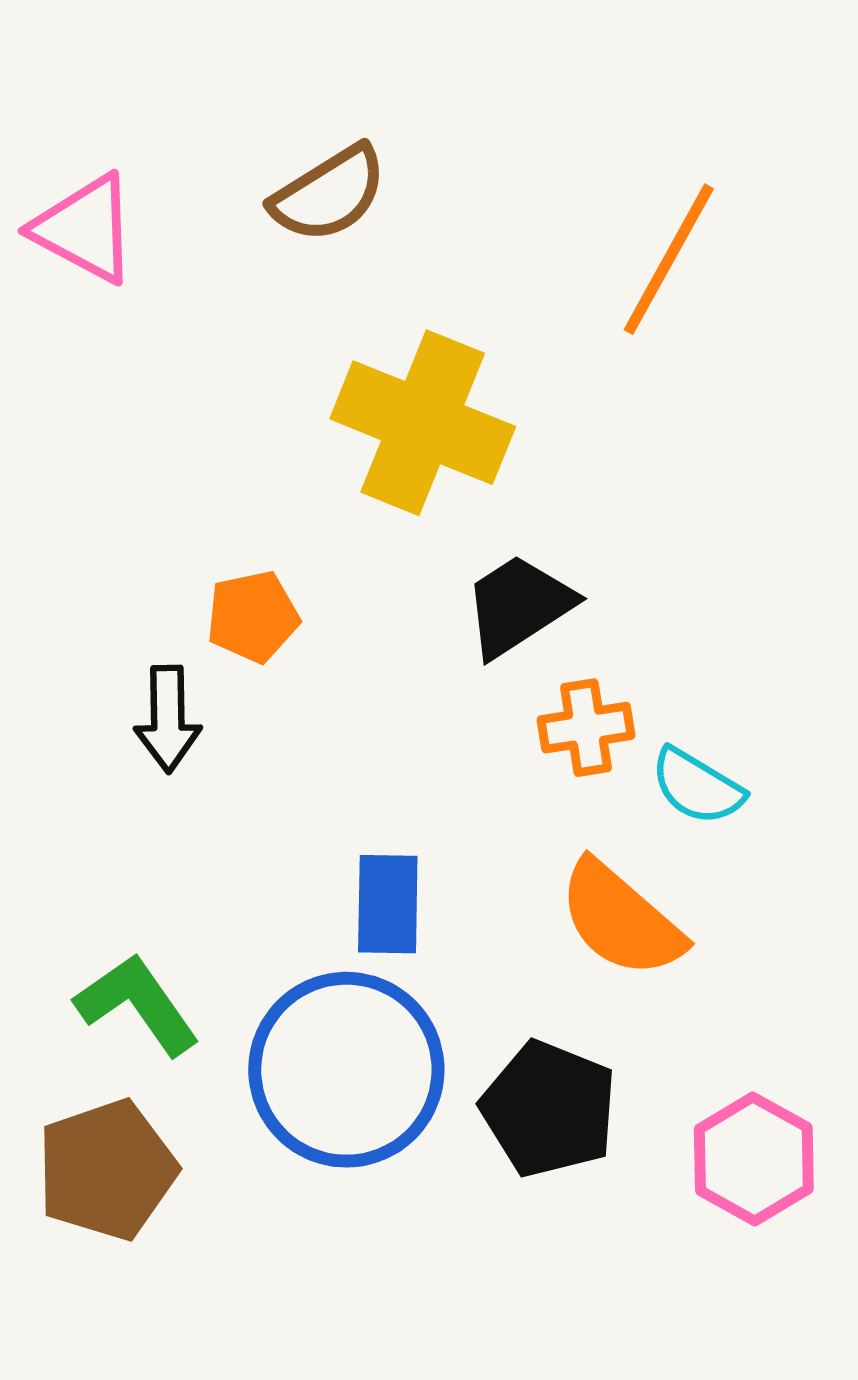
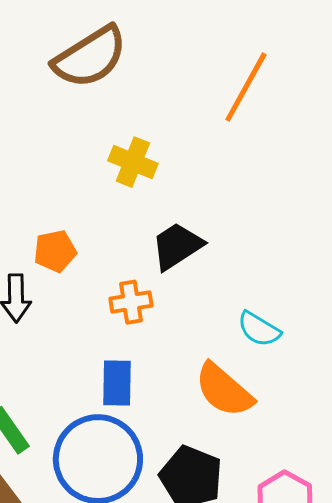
brown semicircle: (329, 194) -> (90, 57), size x1.4
yellow cross: (423, 423) -> (133, 162), size x0.6
orange cross: (586, 728) -> (131, 302), moved

